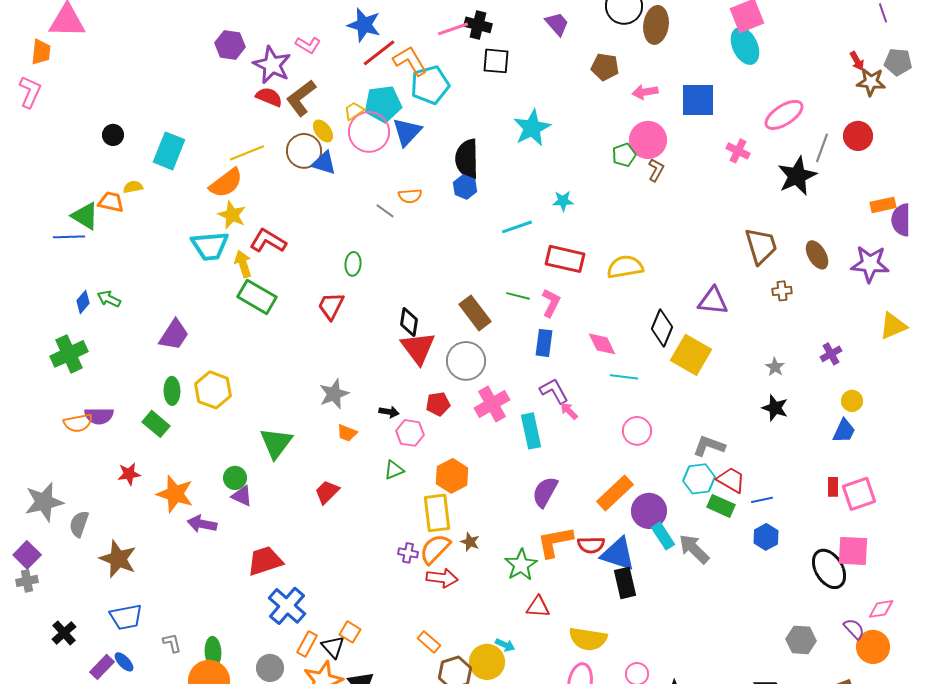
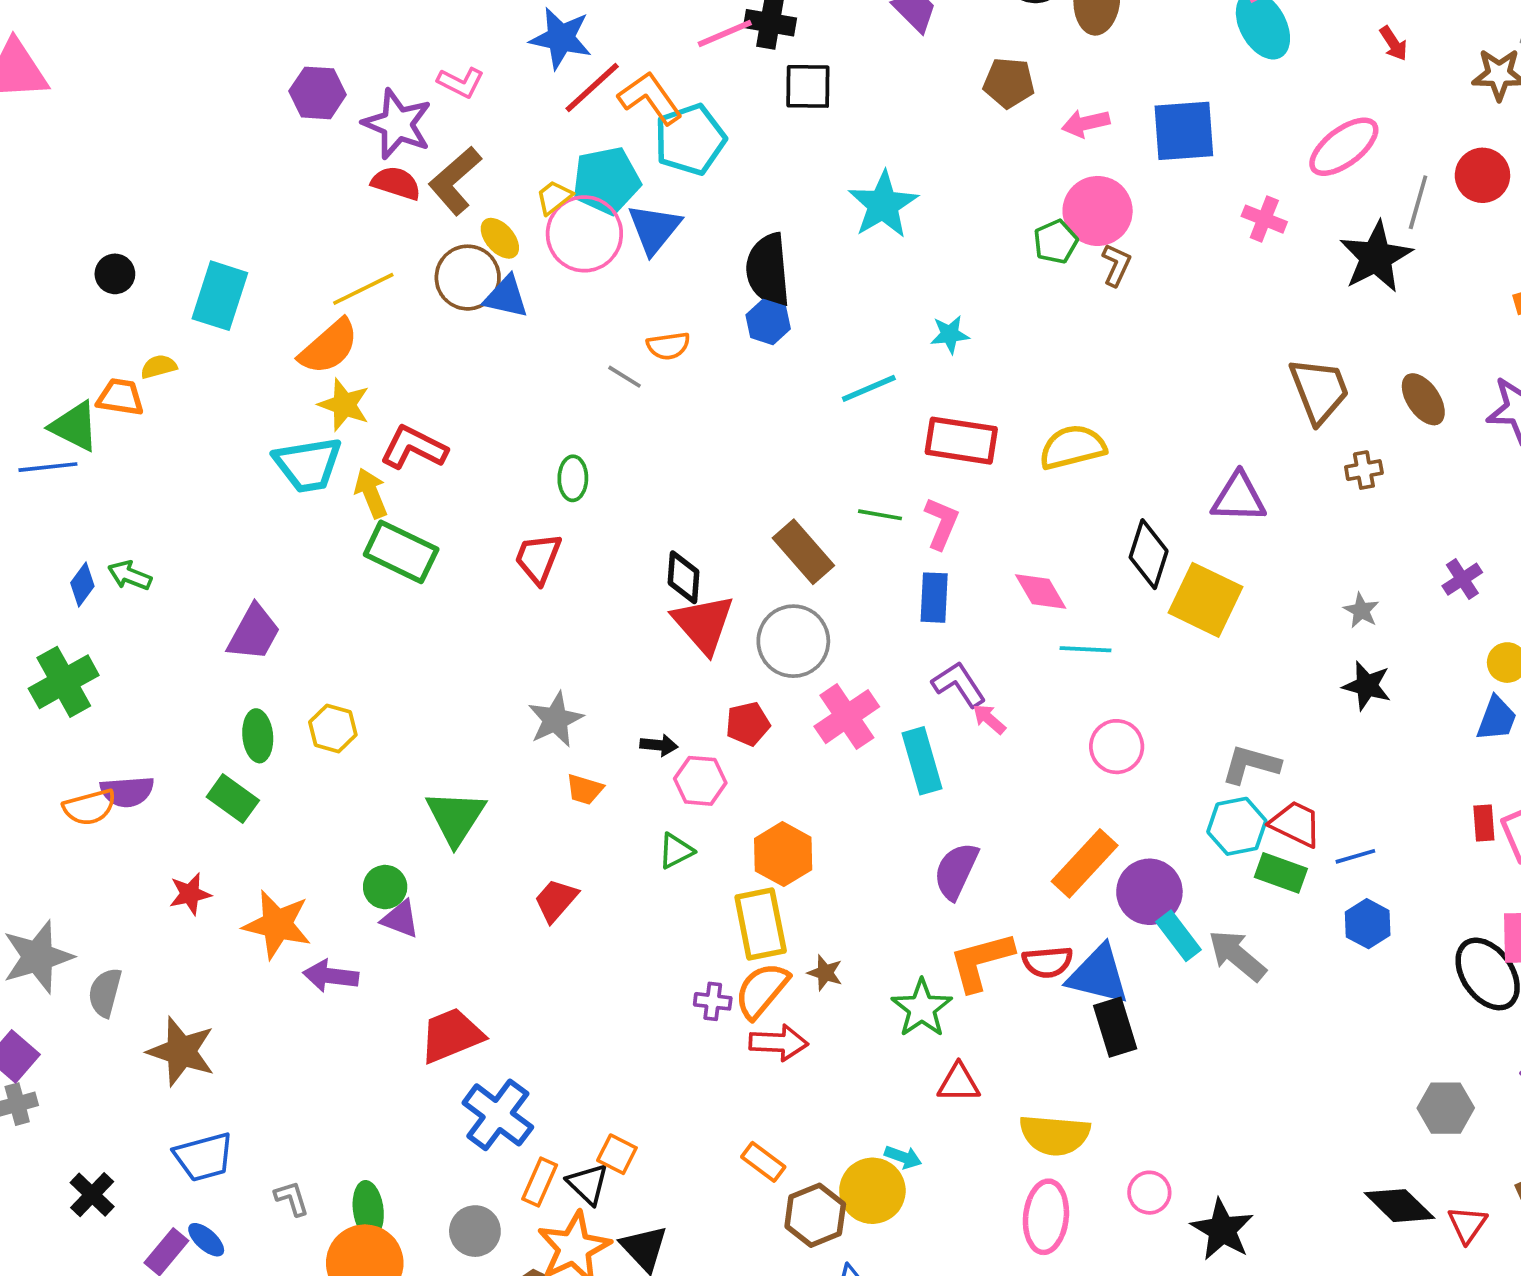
red arrow: (857, 61) -> (1393, 43), moved
yellow hexagon: (213, 390) -> (333, 728), size x0.7

